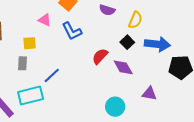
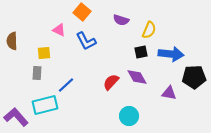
black square: (127, 42) -> (141, 52), turned 32
red semicircle: (100, 56) -> (111, 82), moved
purple triangle: (149, 94) -> (169, 93), moved

